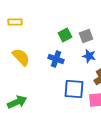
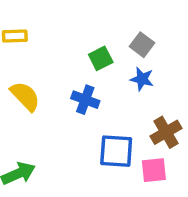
gray square: (86, 36) -> (142, 45), moved, turned -32
blue star: (89, 56) -> (142, 79), moved

